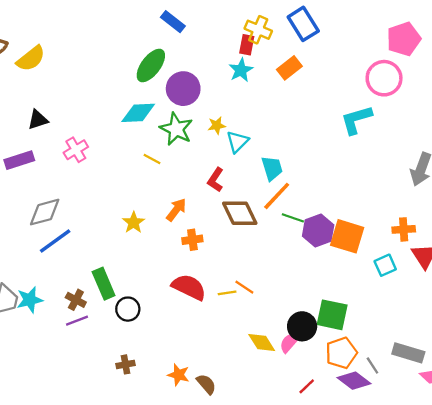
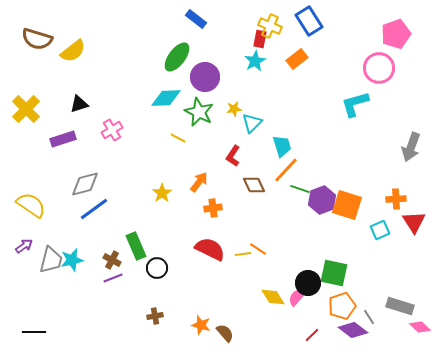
brown diamond: (240, 213) -> (254, 185), size x0.7

